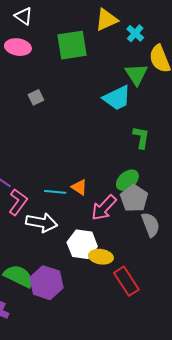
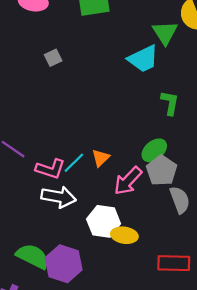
orange triangle: (79, 187) -> (101, 158), turned 42
cyan line: (55, 192) -> (74, 163), turned -50
pink L-shape: (18, 202) -> (50, 169), moved, turned 72
red rectangle: (126, 281) -> (174, 263), moved, turned -56

